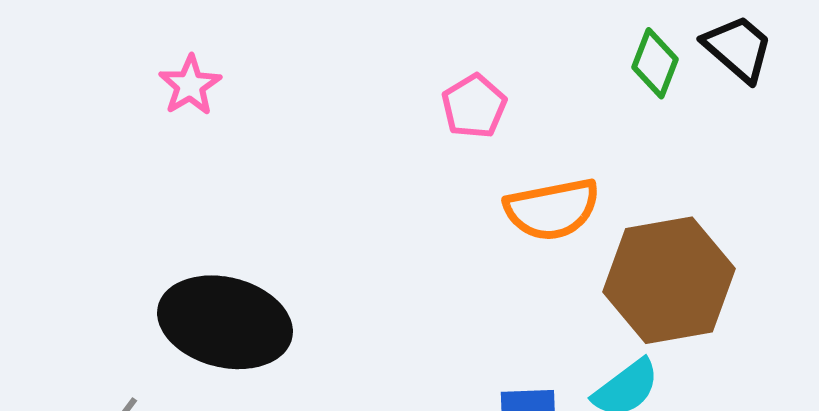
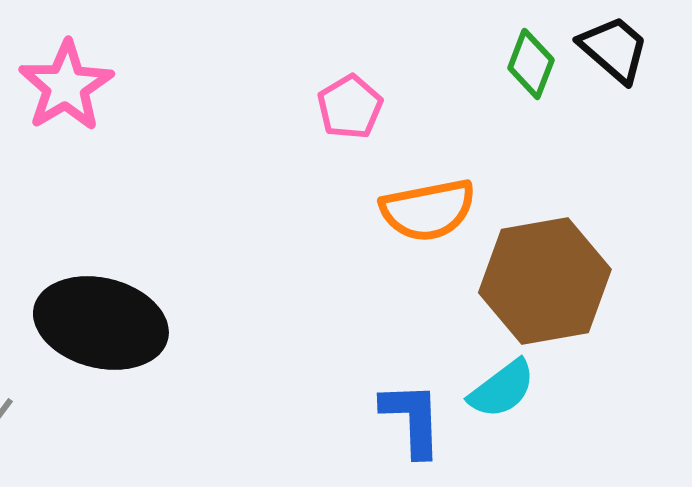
pink star: (190, 85) -> (66, 86), size x1.5

